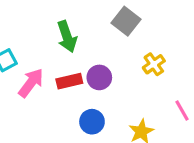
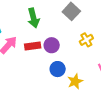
blue circle: (92, 122) -> (58, 69), moved

